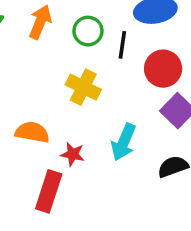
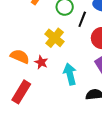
cyan arrow: (124, 142) -> (70, 74), turned 130
red star: (73, 154) -> (41, 62), moved

